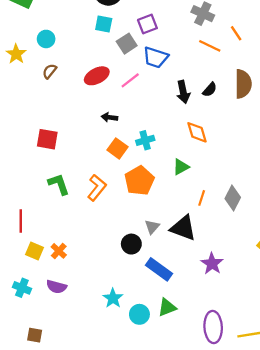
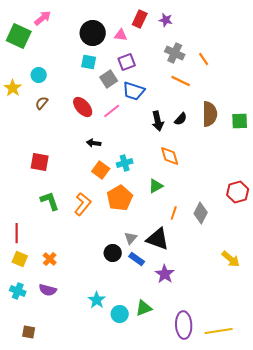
orange line: (236, 33) -> (204, 59), moved
red ellipse: (97, 76) -> (83, 107), turned 75
yellow square: (35, 251) -> (20, 259), moved
purple star: (212, 264) -> (165, 274), moved
blue rectangle: (159, 269) -> (137, 259), moved, size x0.7

